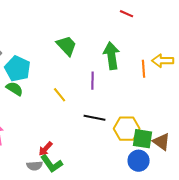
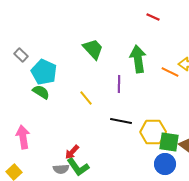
orange line: (144, 69) -> (170, 72), turned -60

